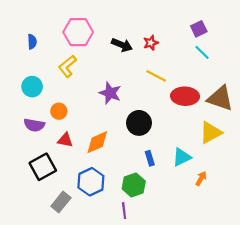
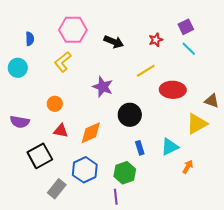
red star: (151, 43) -> (156, 40), moved
yellow line: (156, 76) -> (146, 71), turned -60
cyan circle: (32, 87) -> (18, 68), moved
brown triangle: (220, 98) -> (212, 101), moved, size x0.6
purple semicircle: (34, 125) -> (20, 122), moved

